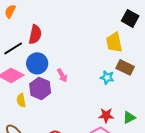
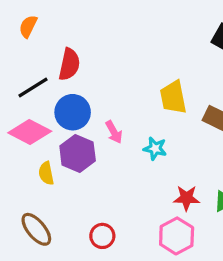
yellow trapezoid: (114, 42) -> (173, 97), moved
cyan star: (107, 77) -> (155, 149), moved

